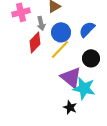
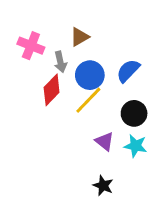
pink cross: (21, 12) -> (31, 46), turned 36
purple triangle: (71, 77) -> (105, 141), size x0.6
cyan star: (84, 88) -> (135, 146), moved, size x0.7

